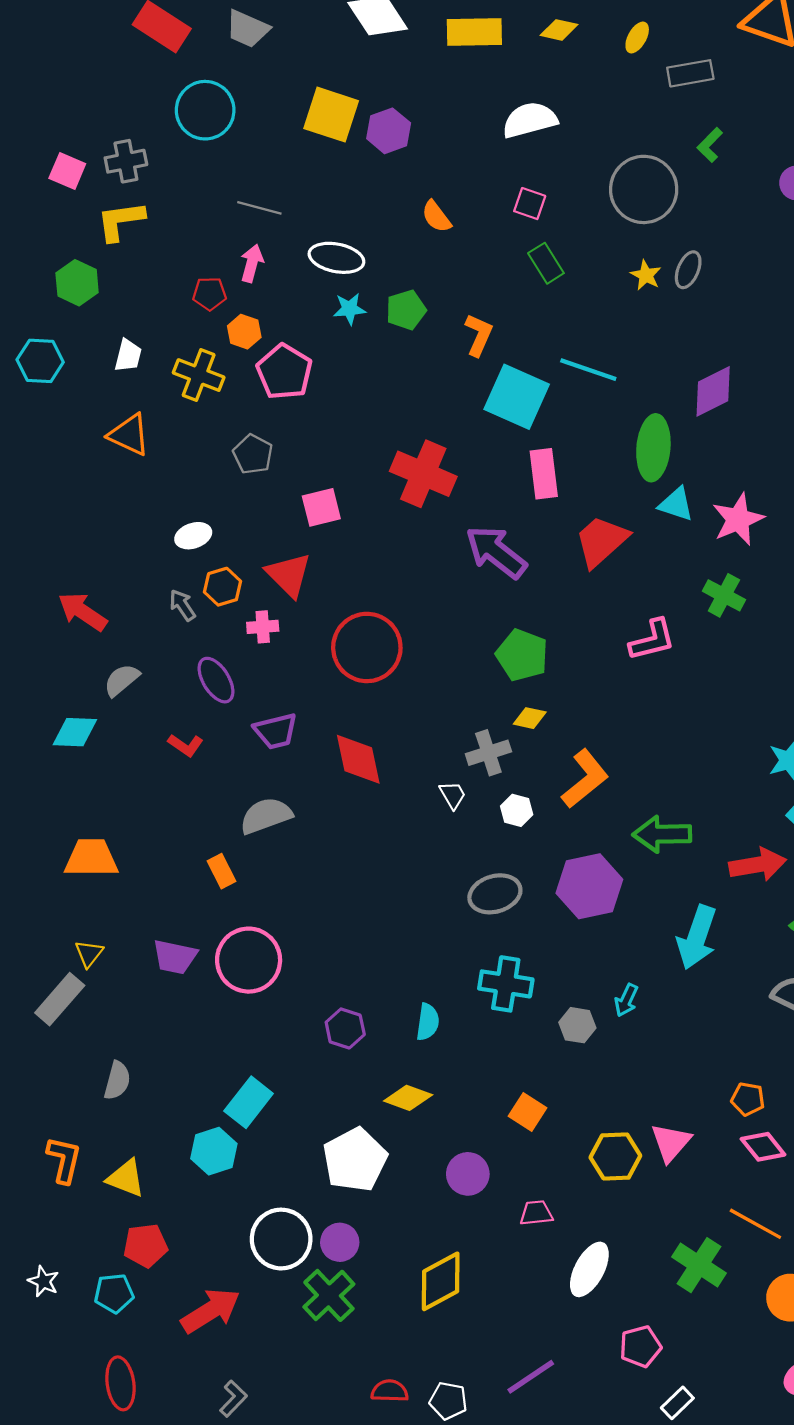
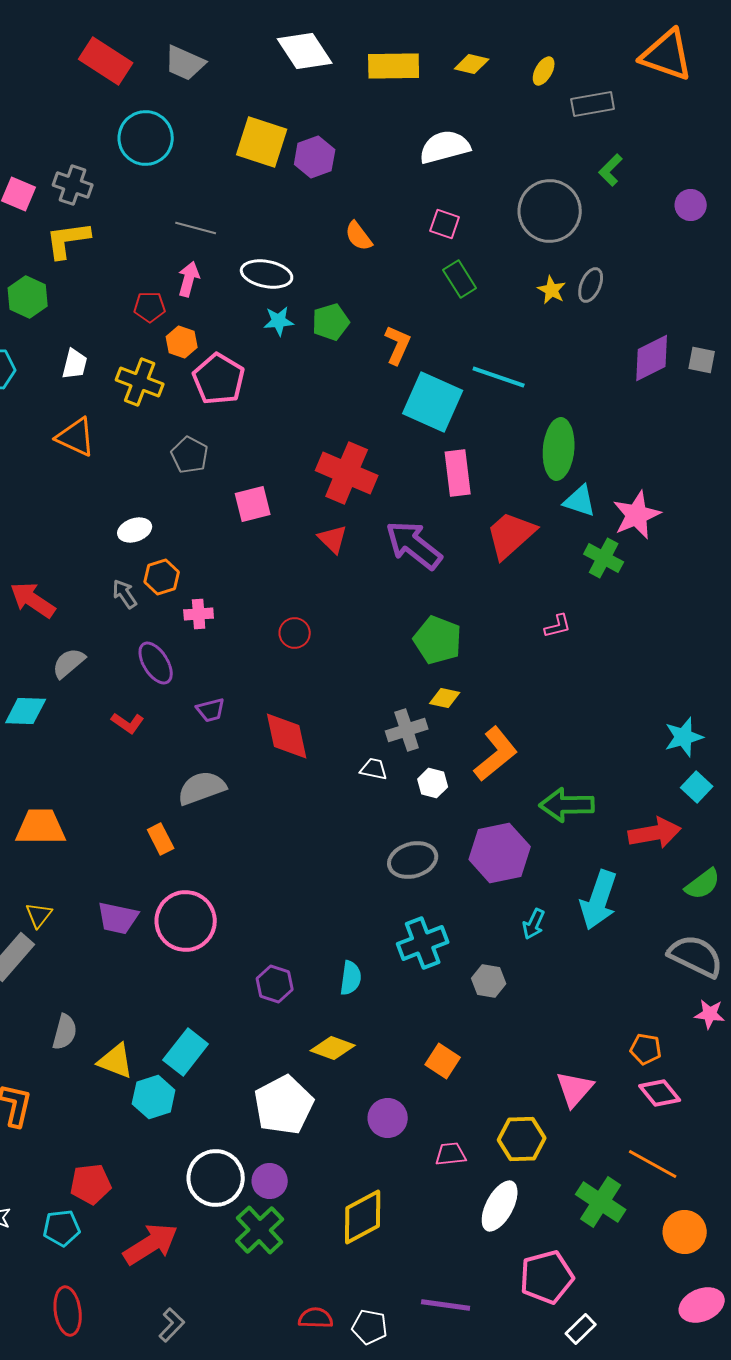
gray cross: (126, 161) -> (73, 185), turned 30
purple diamond: (713, 391) -> (652, 358), moved
red triangle: (289, 575) -> (333, 539), moved, size x0.7
green cross: (724, 595) -> (604, 558), moved
pink L-shape: (652, 640) -> (558, 626), size x0.6
red circle: (367, 647) -> (295, 633), size x0.5
purple trapezoid: (276, 731) -> (211, 710), size x0.7
white trapezoid: (453, 795) -> (374, 769), turned -48
cyan cross: (506, 984) -> (423, 943), turned -30
cyan arrow: (626, 1000) -> (534, 924), moved
yellow hexagon: (615, 1157) -> (522, 1139), moved
yellow triangle: (126, 1178) -> (116, 1061), moved
pink pentagon: (640, 1346) -> (547, 1277), size x1.4
purple line: (531, 1377) -> (446, 1305), turned 42

